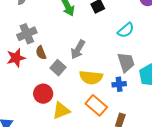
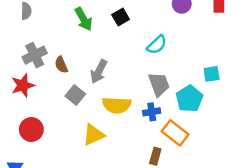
brown semicircle: (41, 53) -> (61, 65), moved
red circle: (43, 94) -> (31, 130), moved
orange rectangle: (96, 105) -> (175, 133), moved
yellow triangle: (61, 111) -> (94, 135), moved

